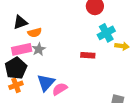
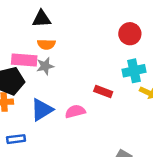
black triangle: (20, 22) -> (42, 19), moved
pink semicircle: (60, 89) -> (75, 111), moved

